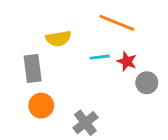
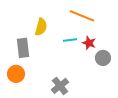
yellow semicircle: (58, 39) -> (41, 27), turned -66
orange circle: (41, 106) -> (16, 74), moved

